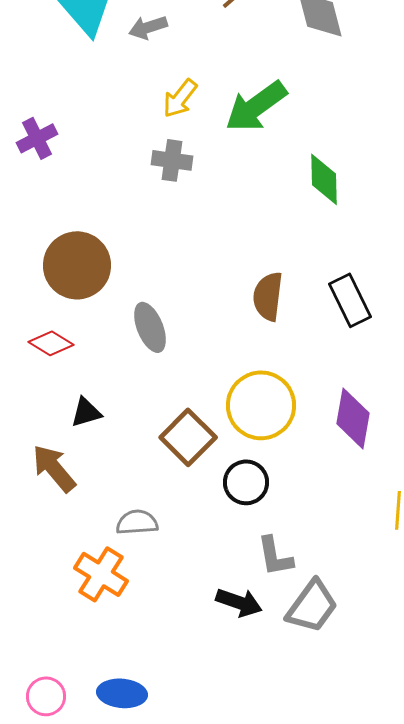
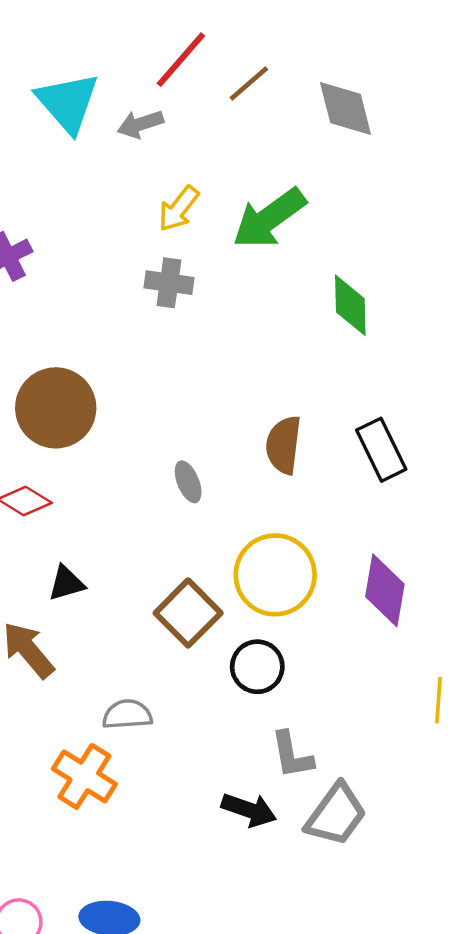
gray ellipse: (150, 327) -> (188, 482), moved, size x0.7

